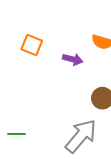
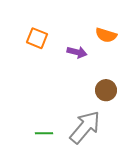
green line: (16, 134) -> (44, 133), moved

